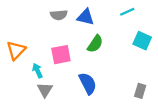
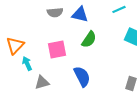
cyan arrow: (37, 71) -> (27, 63), moved
gray triangle: (45, 90) -> (42, 82), turned 42

